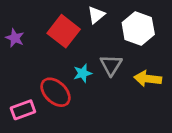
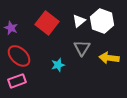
white triangle: (96, 15) -> (79, 21), moved
cyan star: (83, 73) -> (58, 65), moved
red ellipse: (55, 92) -> (19, 56), moved

